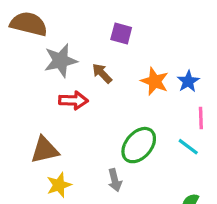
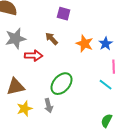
gray star: (61, 61) -> (16, 39), moved
green ellipse: (139, 145) -> (62, 84), moved
gray arrow: (115, 180) -> (49, 106), moved

